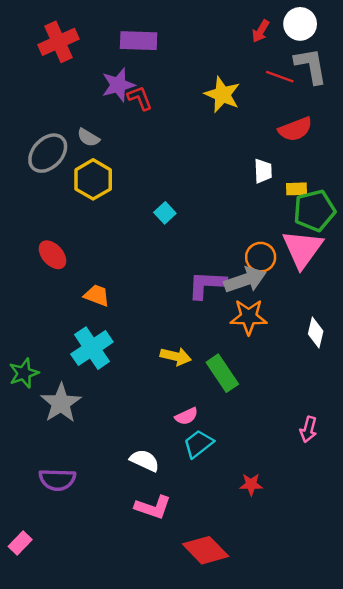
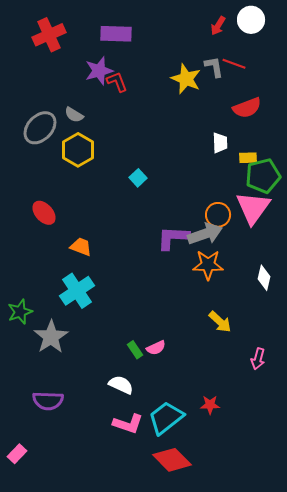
gray L-shape: (311, 66) -> (214, 67), moved, size x0.7
yellow arrow: (176, 356) -> (220, 322), moved, turned 30
green rectangle: (222, 373) -> (135, 350), moved, size x0.6
cyan trapezoid: (198, 444) -> (166, 418), moved, size x1.4

